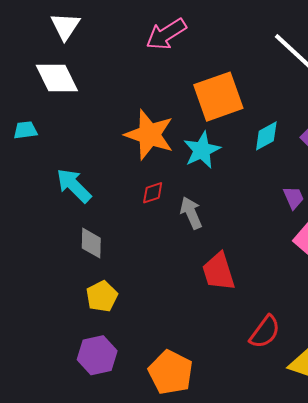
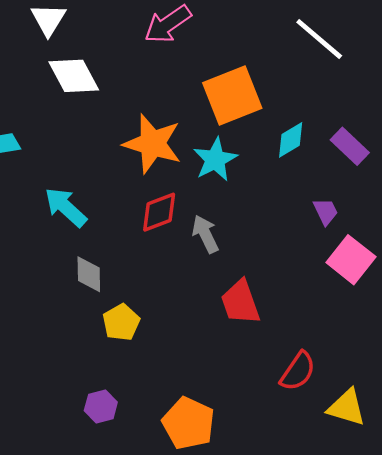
white diamond: (57, 78) -> (74, 76), moved
red diamond: (153, 193) -> (159, 212), size x1.5
yellow pentagon: (102, 296) -> (121, 322), moved
purple hexagon: (97, 355) -> (101, 406), size x0.7

